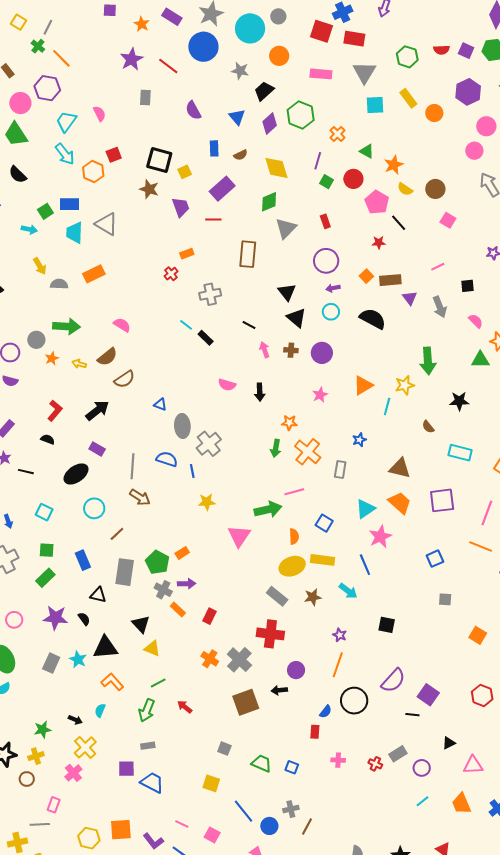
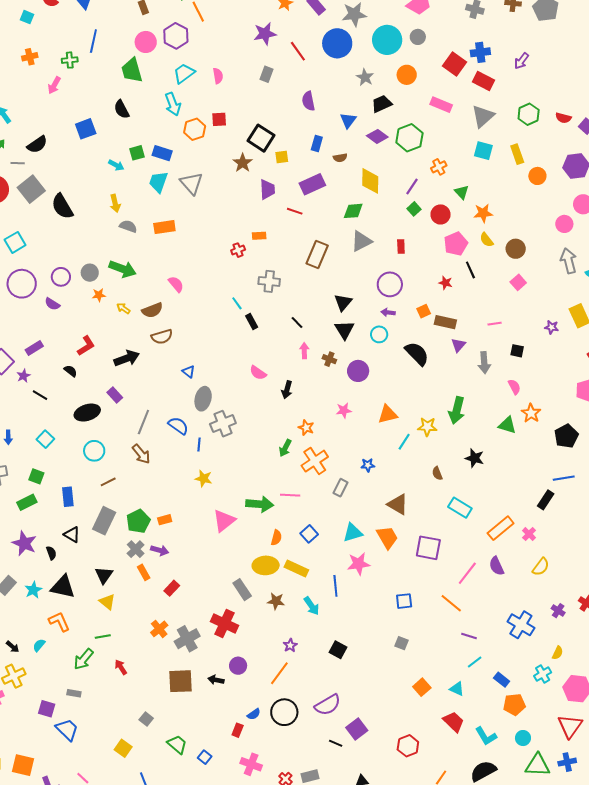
purple diamond: (270, 123) -> (377, 136), turned 60
pink cross: (338, 760) -> (251, 764), size x1.5

